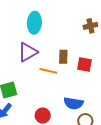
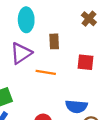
brown cross: (90, 26) -> (89, 19), turned -32
brown rectangle: (63, 57) -> (54, 41), moved

